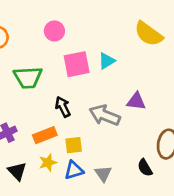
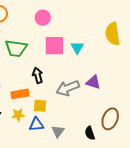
yellow semicircle: (149, 34) -> (113, 34), turned 35
cyan triangle: (107, 61) -> (77, 48), turned -40
gray arrow: (105, 115) -> (68, 88), turned -55

